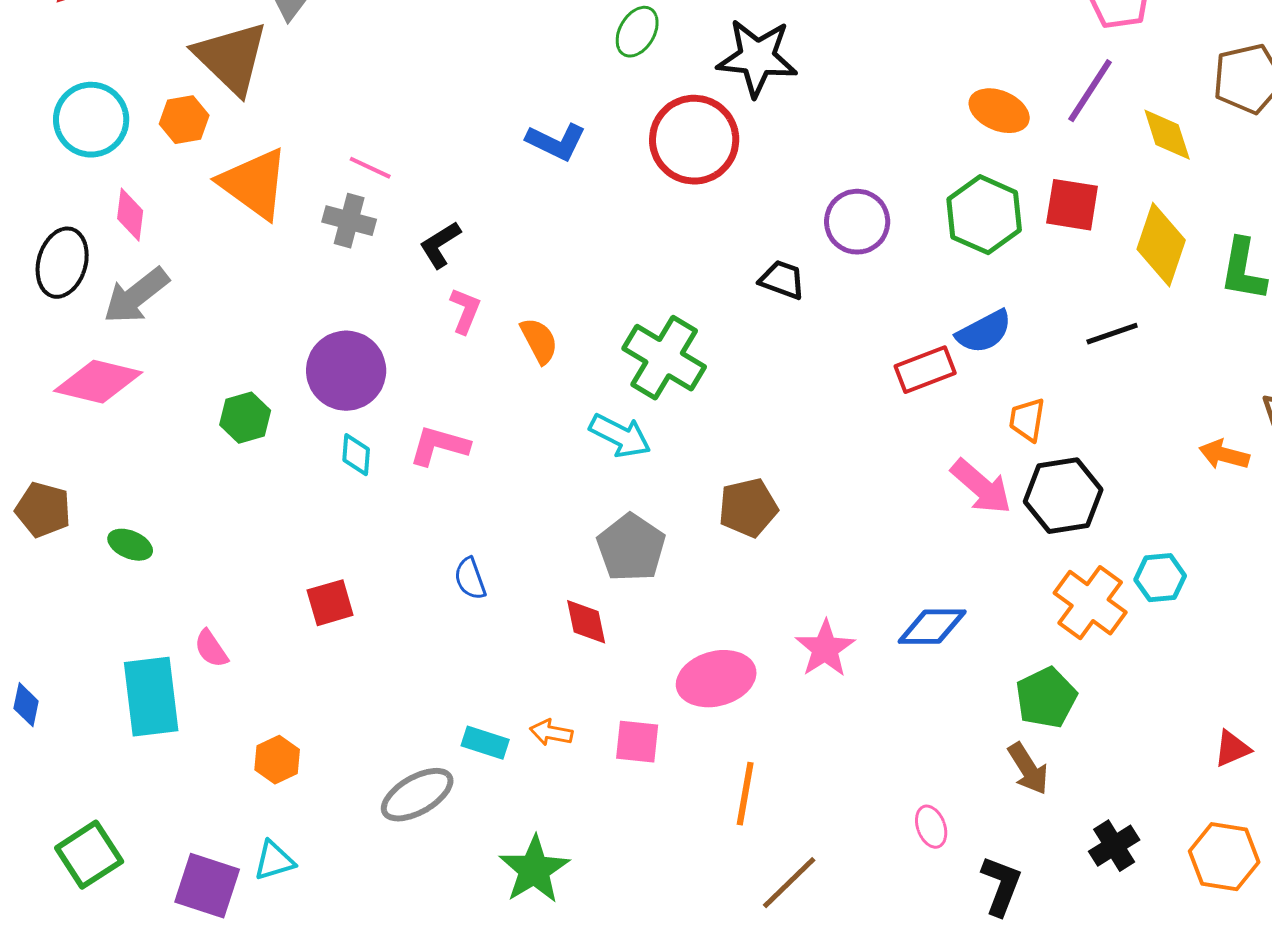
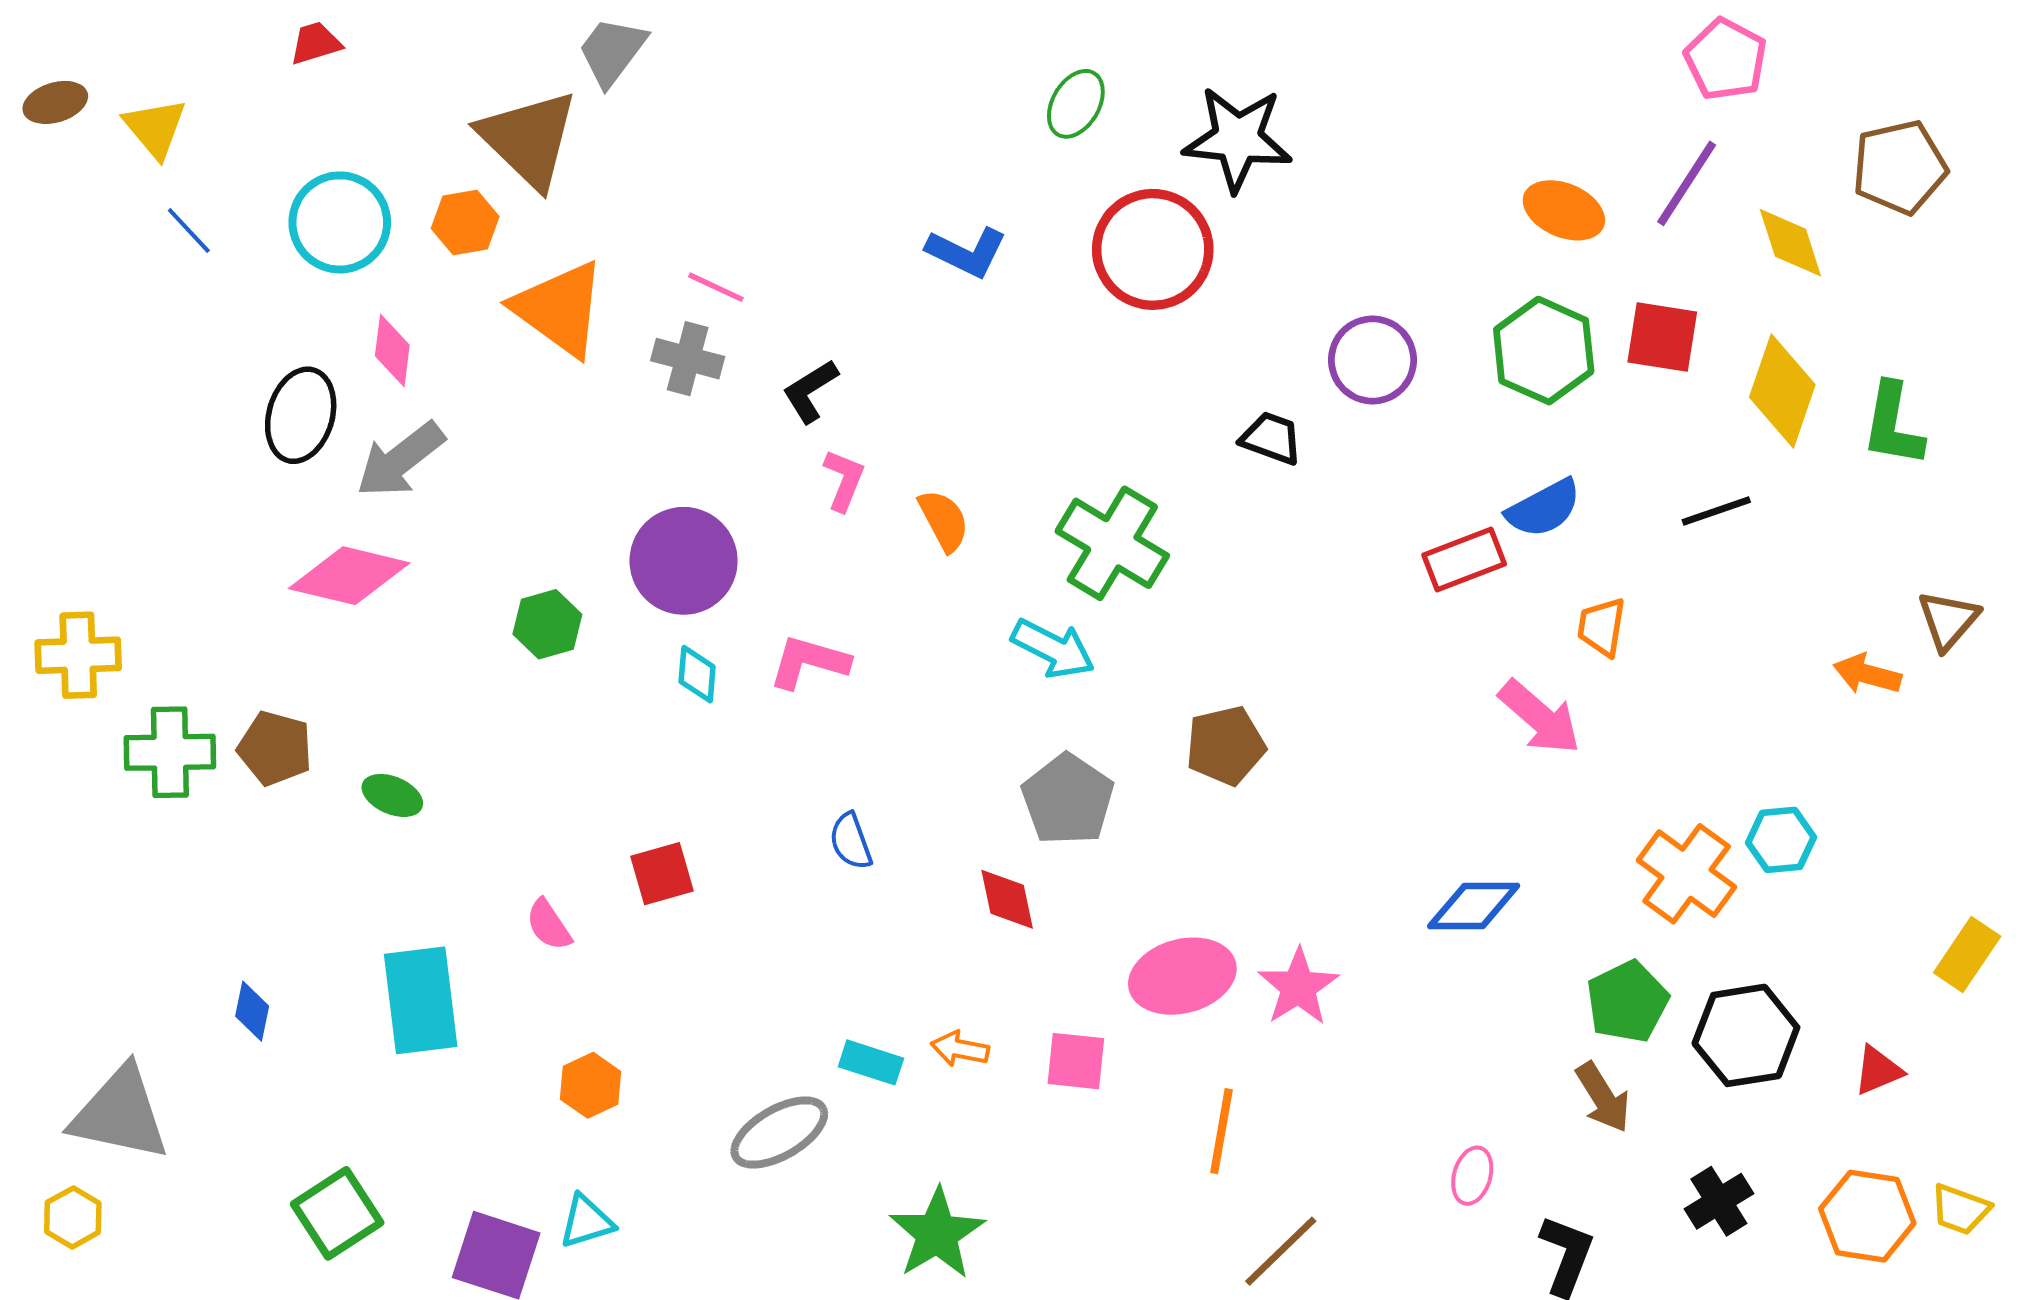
black hexagon: (1063, 496) -> (1746, 1035), moved
pink semicircle: (211, 649) -> (549, 925), moved
pink star: (825, 649) -> (1298, 987), moved
pink ellipse: (931, 827) -> (1472, 1176), turned 36

